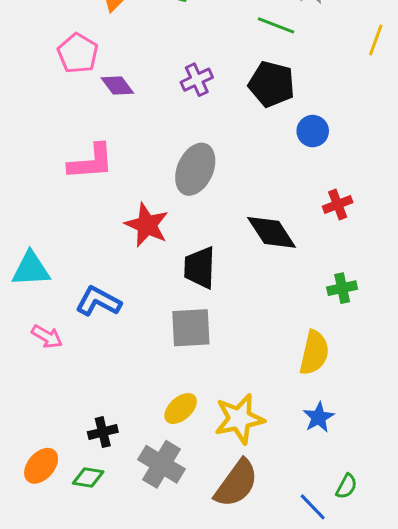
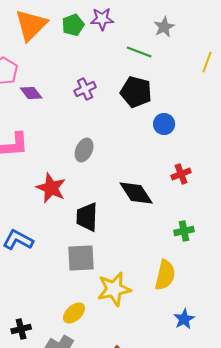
gray ellipse: (195, 169) -> (84, 150), size x0.7
blue star: (319, 417) -> (184, 319), moved
yellow star: (239, 419) -> (114, 289), moved

